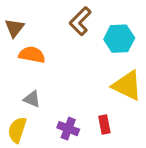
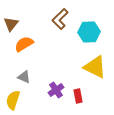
orange semicircle: (32, 55) -> (24, 44), turned -42
purple cross: (68, 129) -> (56, 90), moved, turned 35

